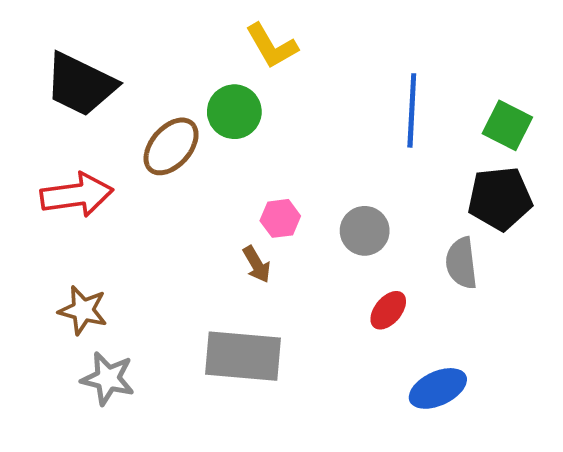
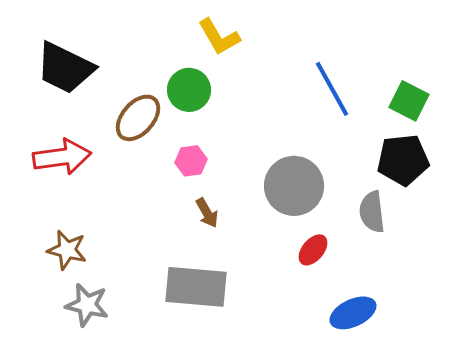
blue line: (412, 110) -> (332, 89), turned -32
pink hexagon: (280, 218) -> (191, 161), moved
gray circle: (365, 231) -> (294, 186), size x1.5

